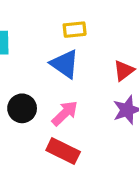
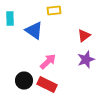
blue triangle: (65, 64) -> (34, 31), moved
black circle: (22, 108) -> (24, 81), moved

